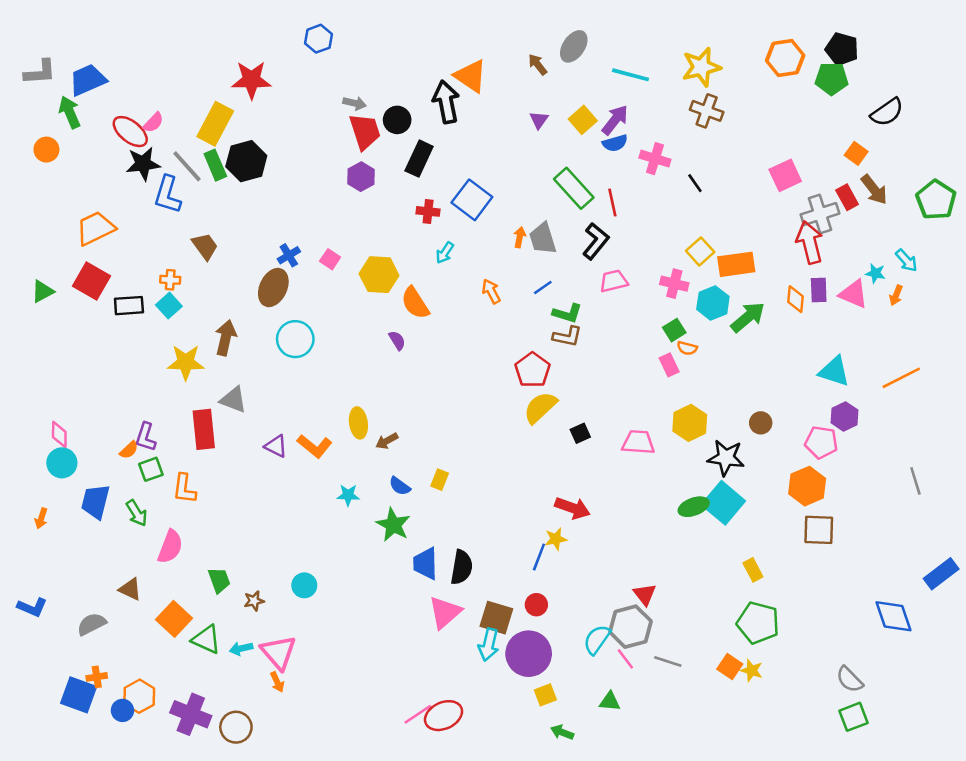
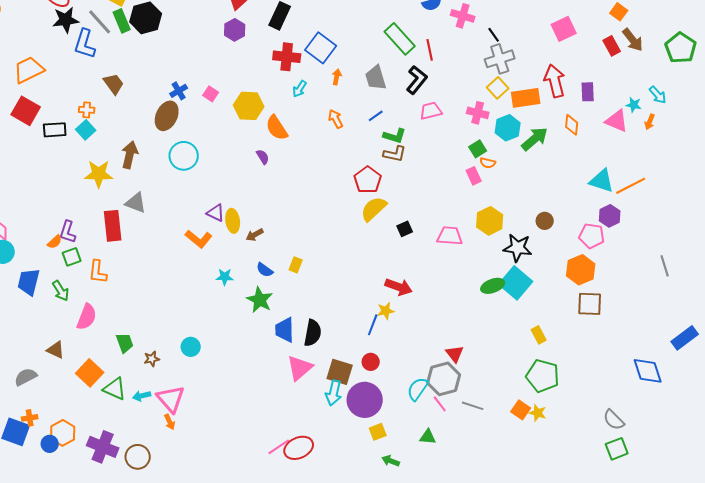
red cross: (428, 211) -> (287, 57), size x1.5
gray cross: (820, 214) -> (500, 59), moved
orange arrow: (520, 237) -> (337, 77), moved
red arrow: (810, 242) -> (555, 81), moved
purple rectangle: (819, 290) -> (588, 92), moved
orange line: (901, 378) -> (631, 186), moved
purple triangle: (276, 446) -> (216, 213), moved

